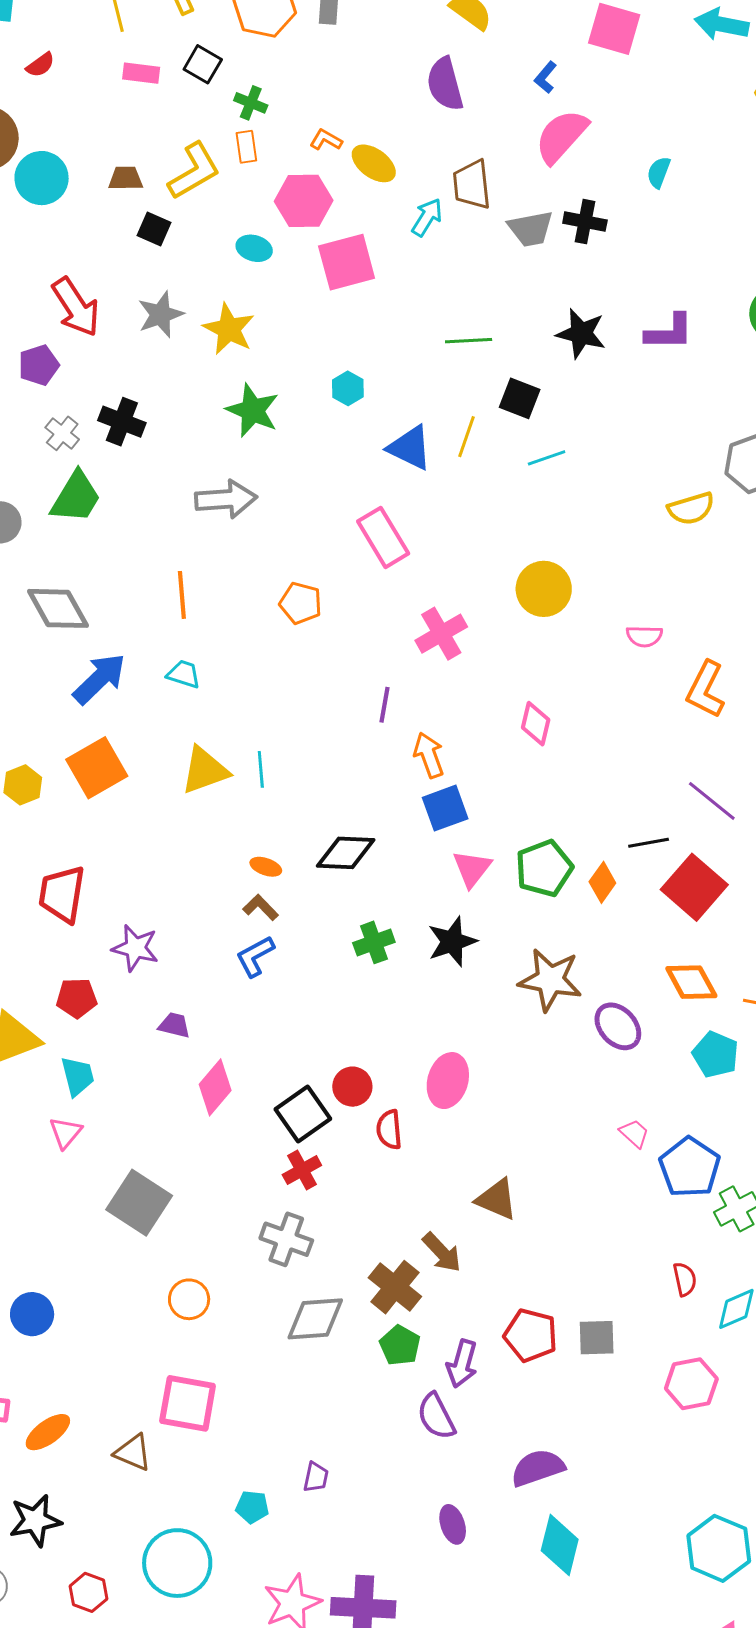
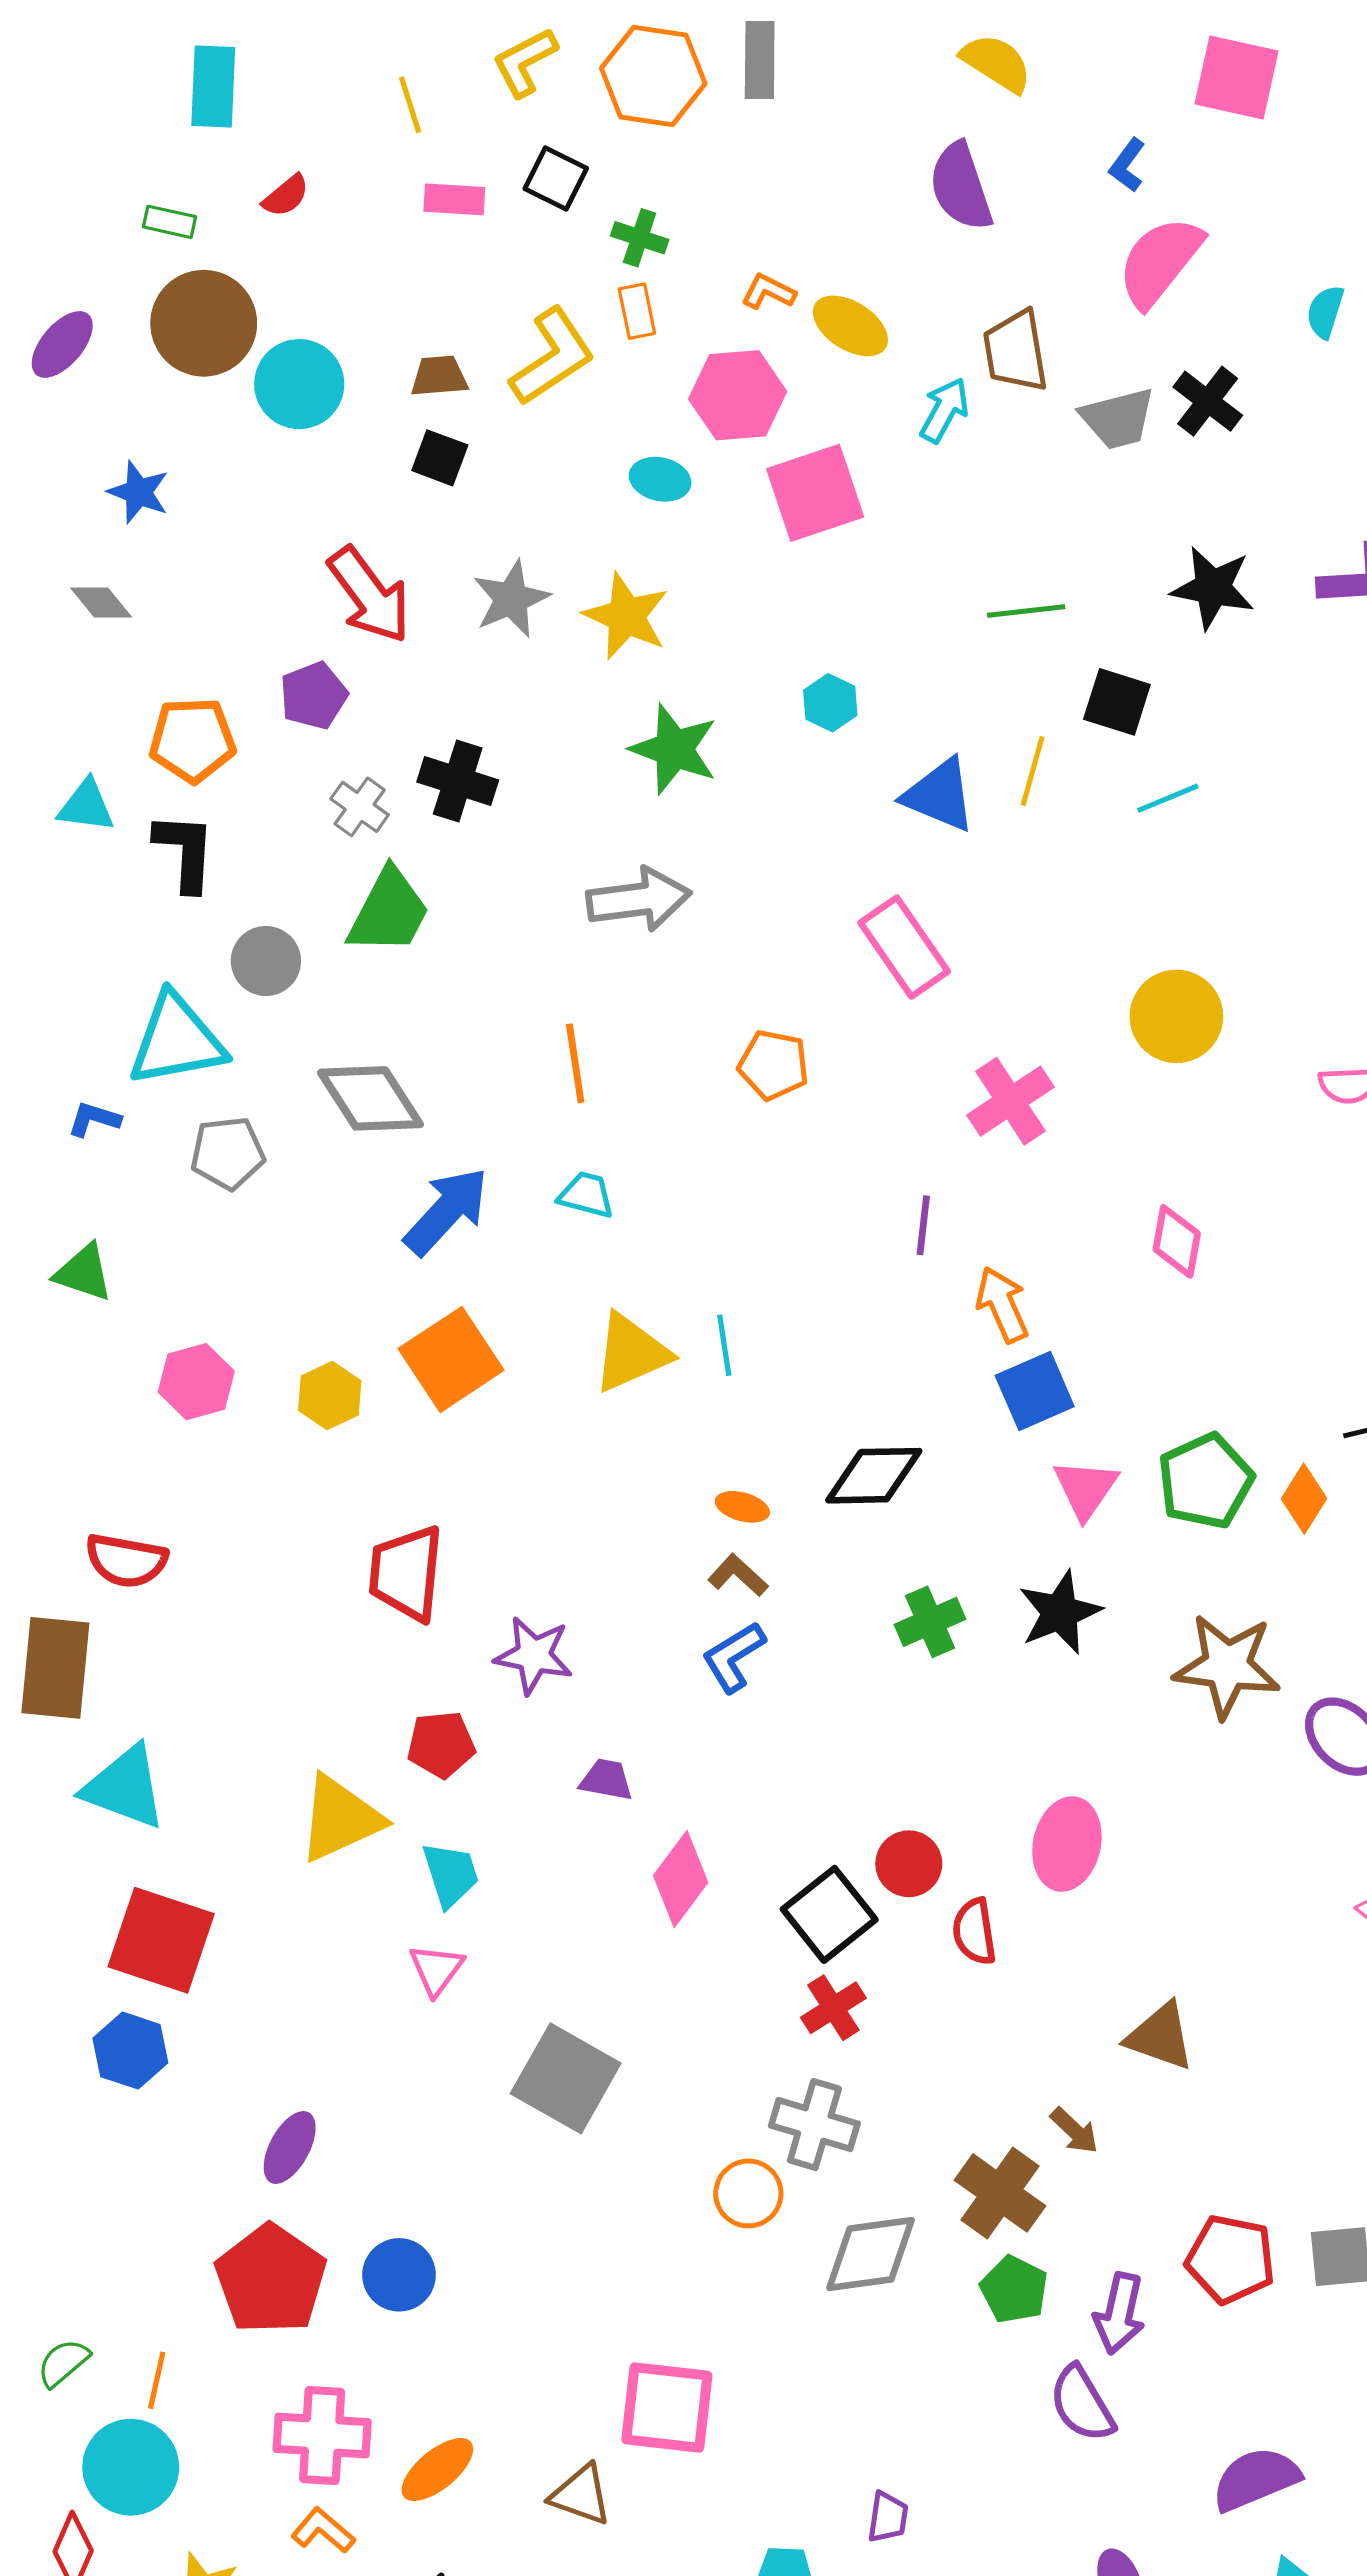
black cross: (585, 222) -> (1208, 401), turned 30
black square: (154, 229) -> (440, 458), moved
brown arrow: (442, 1252) -> (1074, 2131), size x0.7
orange circle: (189, 1299) -> (748, 2193), moved

